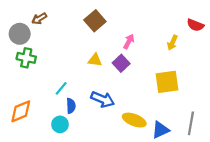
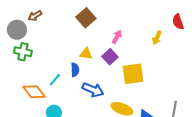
red semicircle: (195, 25) -> (178, 22), turned 49
yellow square: (167, 82) -> (133, 74), moved
blue semicircle: (71, 106) -> (75, 70), moved
orange diamond: (21, 111) -> (34, 92), moved, turned 75

